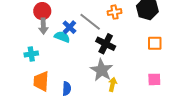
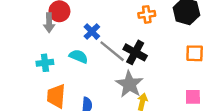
gray line: (90, 22) -> (112, 51), moved
gray arrow: (43, 26) -> (49, 23), moved
cyan semicircle: (62, 37) -> (78, 56), moved

